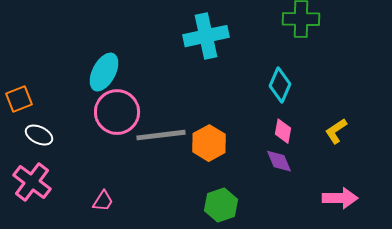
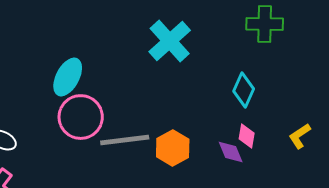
cyan cross: (206, 36) -> (170, 41), turned -30
purple diamond: (279, 161) -> (231, 152), moved

